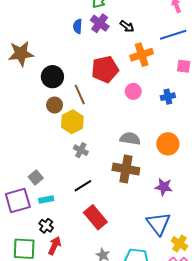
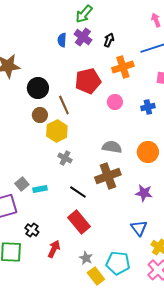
black arrow: (127, 26) -> (109, 40), turned -104
brown cross: (126, 169) -> (108, 176), turned -30
black line: (83, 186) -> (78, 192), moved, turned 66
cyan rectangle: (46, 199) -> (40, 189), moved
blue triangle: (158, 224) -> (139, 228), size x0.7
red arrow: (55, 246) -> (54, 249), moved

